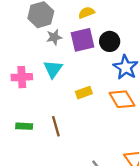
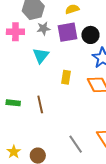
pink cross: (22, 77) -> (15, 32), moved
yellow rectangle: (84, 93) -> (66, 77), turned -64

